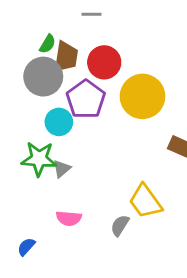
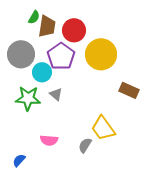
gray circle: (43, 77) -> (21, 54), moved
gray triangle: (62, 169) -> (56, 94), moved, turned -40

